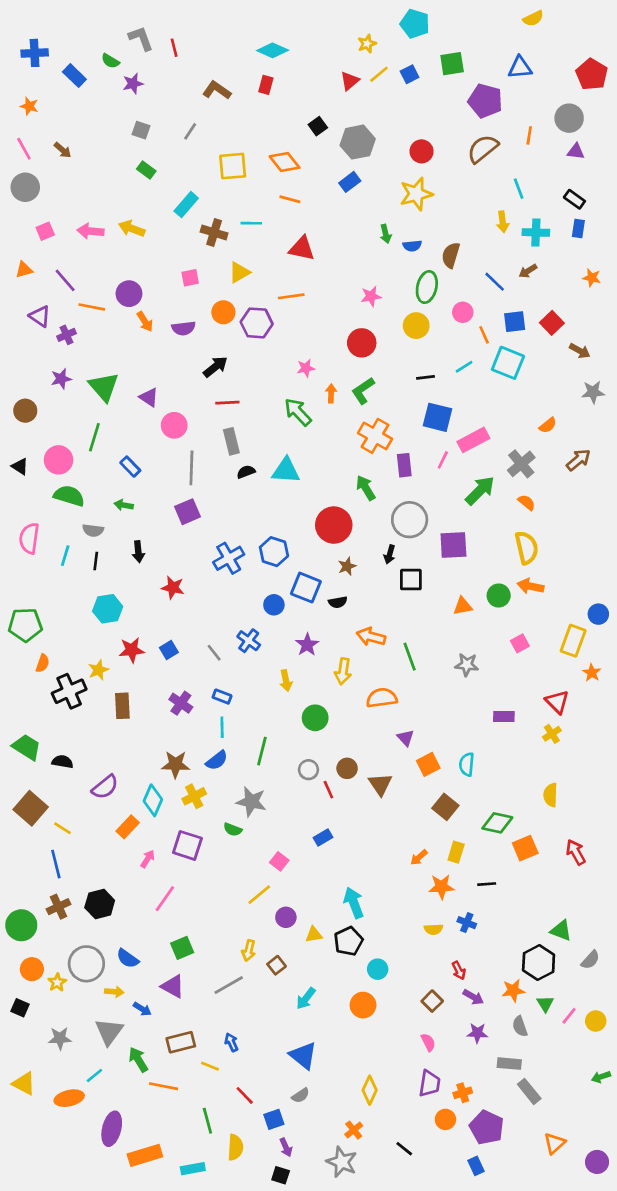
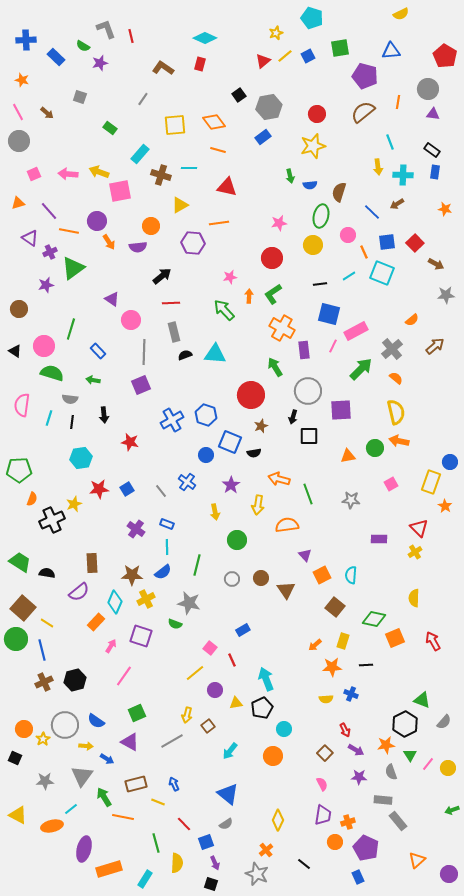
gray square: (141, 130) -> (80, 97), moved
pink square: (190, 278) -> (120, 191), moved, size x1.6
orange circle: (223, 312) -> (151, 226), moved
green triangle: (104, 387) -> (73, 268), moved, turned 35
brown rectangle: (122, 706) -> (92, 563), moved
red line: (328, 790) -> (232, 660), moved
green circle: (21, 925) -> (16, 639), moved
cyan rectangle: (193, 1169) -> (145, 879), turned -48

